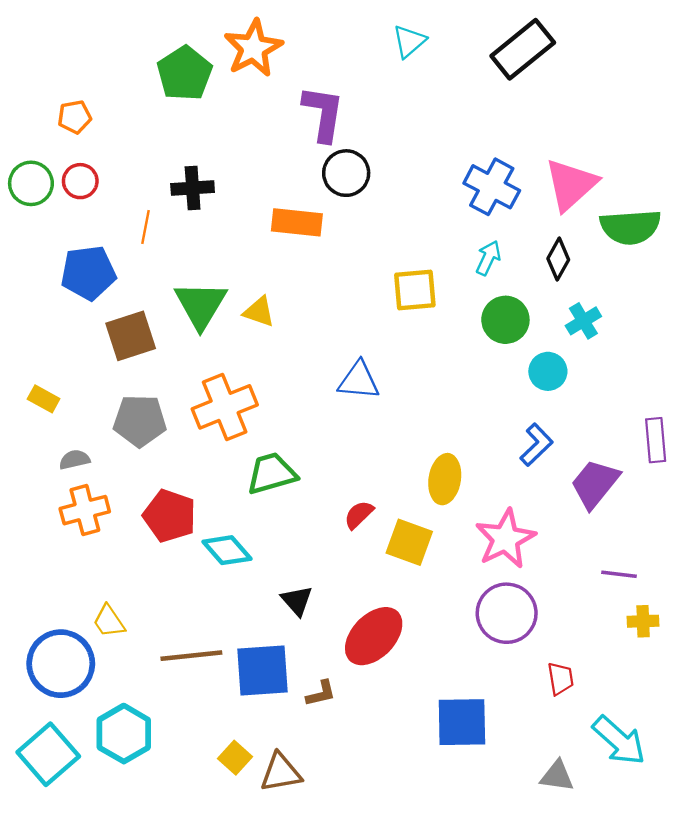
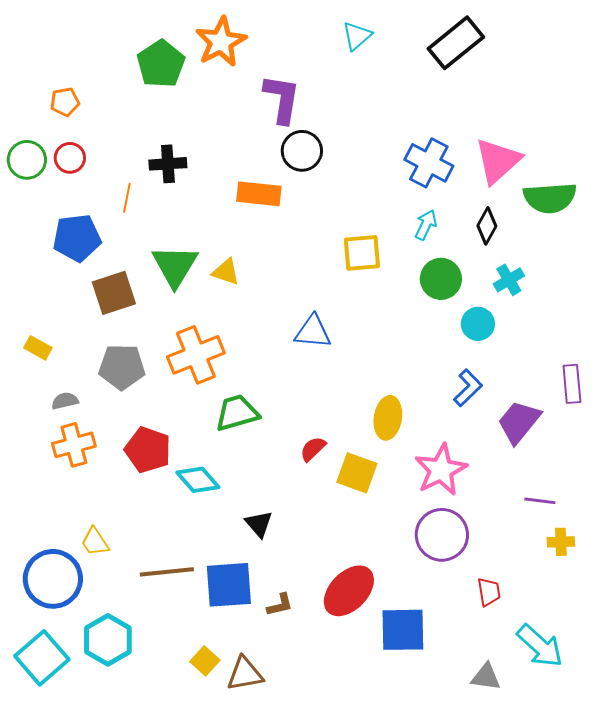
red ellipse: (374, 636) -> (349, 591), moved

